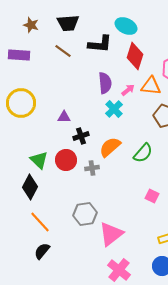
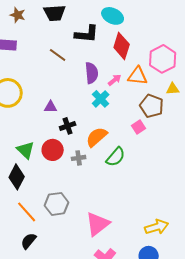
brown line: (63, 51) -> (58, 55), moved
green semicircle: (143, 153) -> (116, 157), moved
pink square: (152, 196) -> (139, 127), moved, turned 32
gray hexagon: (85, 214) -> (57, 204), moved

